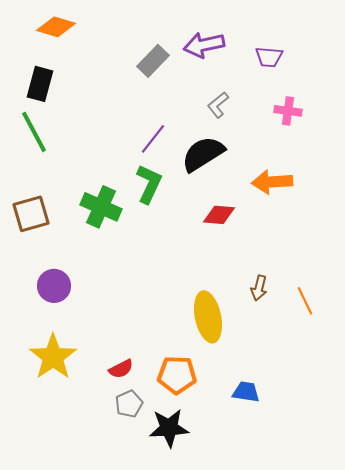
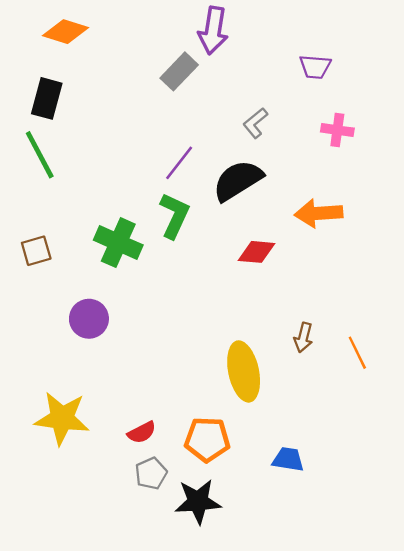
purple arrow: (204, 45) -> (213, 30), moved, turned -69
brown square: (31, 214) -> (36, 251), size x0.7
purple circle: (54, 286) -> (89, 319), moved
yellow star: (53, 357) -> (62, 418), turned -30

